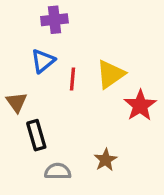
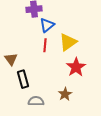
blue triangle: (43, 61) -> (47, 25), moved
red star: (140, 105) -> (76, 67), moved

